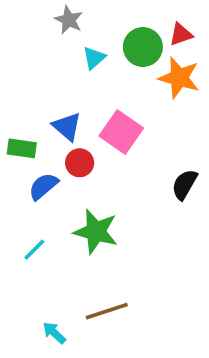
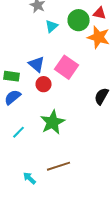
red triangle: (181, 34) -> (100, 13), turned 32
blue semicircle: (43, 186) -> (12, 97), moved
green star: (96, 232) -> (52, 122), turned 30

